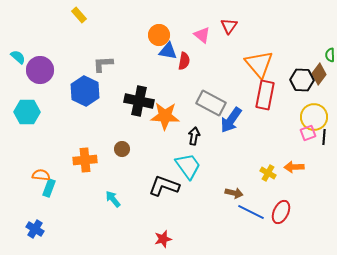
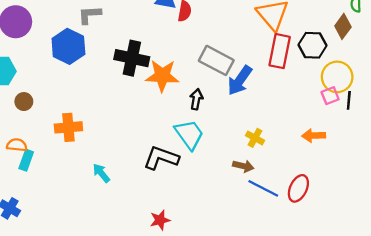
black hexagon: (302, 80) -> (312, 45), moved
brown circle: (122, 149) -> (24, 102), moved
yellow cross: (268, 173) -> (255, 138), moved

